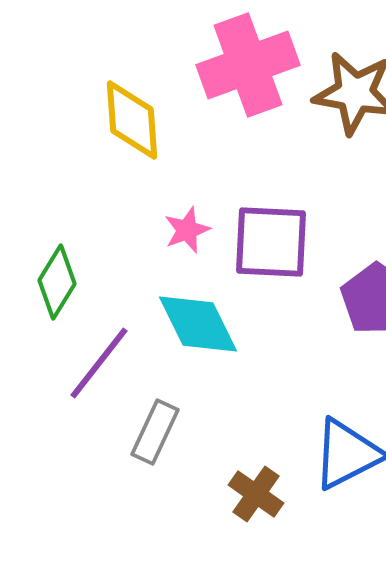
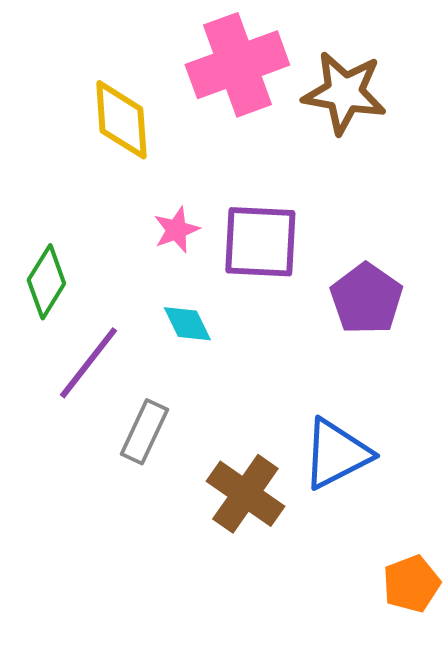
cyan diamond: (198, 324) -> (187, 324), size x0.6
brown cross: (256, 494) -> (245, 494), size x1.4

